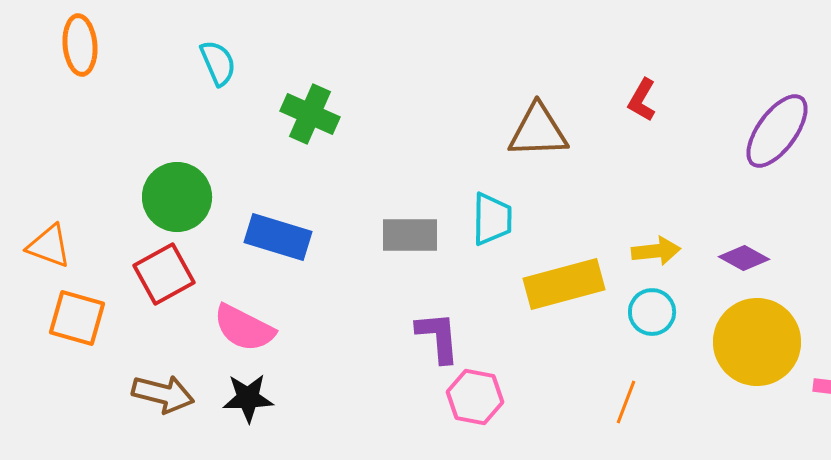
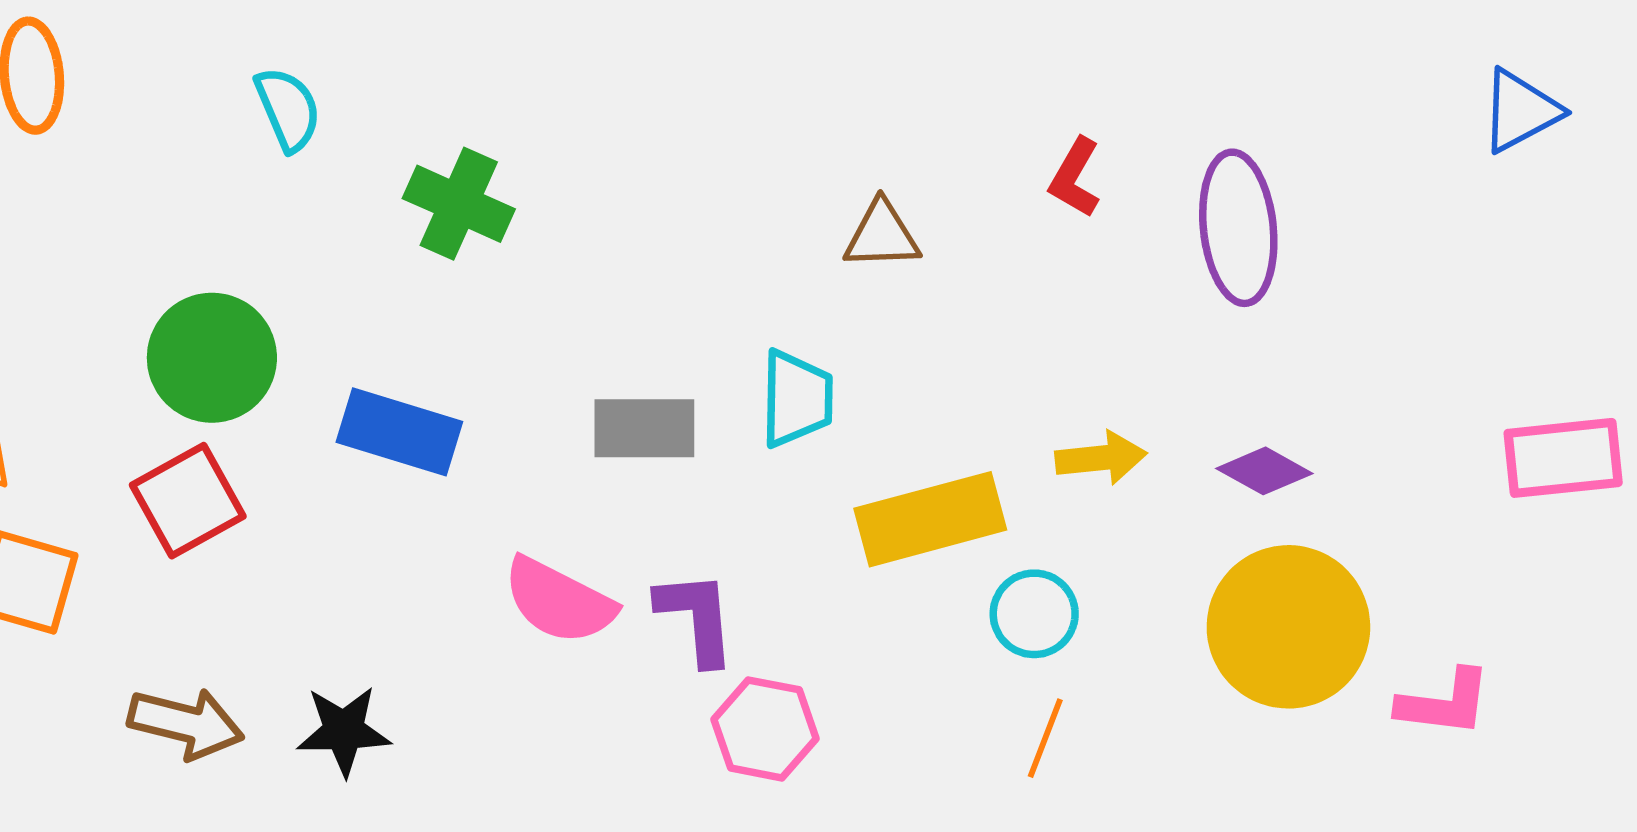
brown triangle: (538, 131) -> (882, 235), size x0.7
purple ellipse: (777, 131) -> (1238, 228), moved, turned -42
cyan circle: (652, 312) -> (1034, 614), moved
pink semicircle: (244, 328) -> (559, 601), moved

